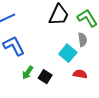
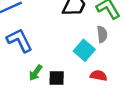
black square: (45, 77) -> (57, 78), turned -32

